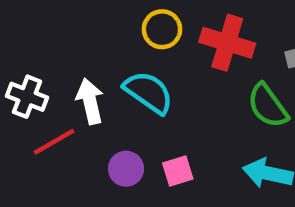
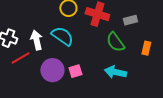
purple circle: (126, 169) -> (52, 70), size x1.5

